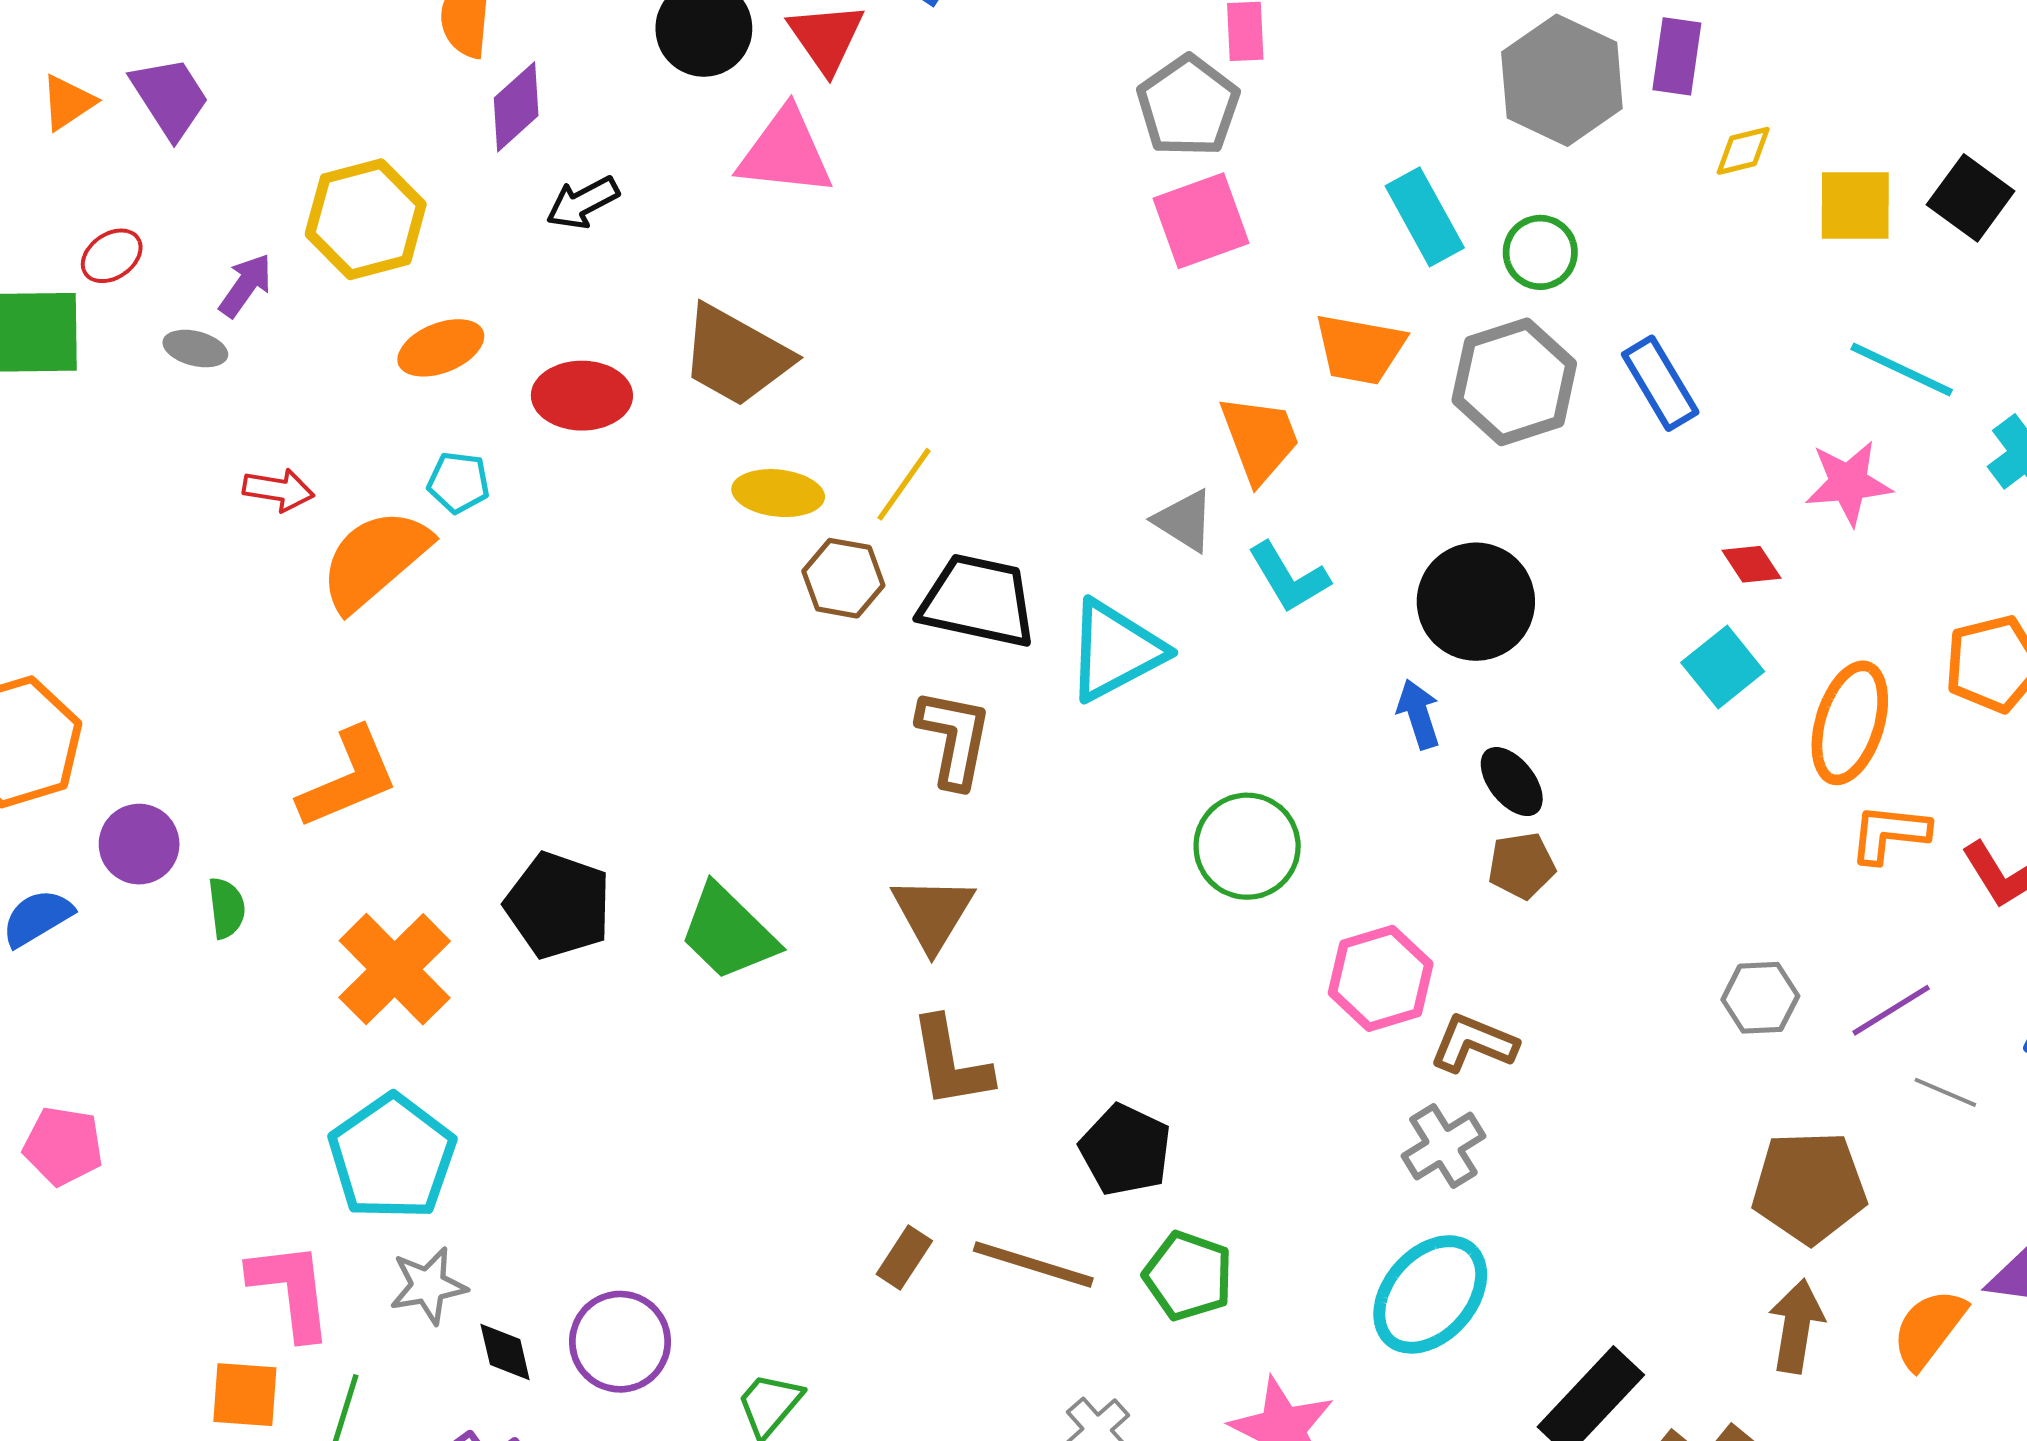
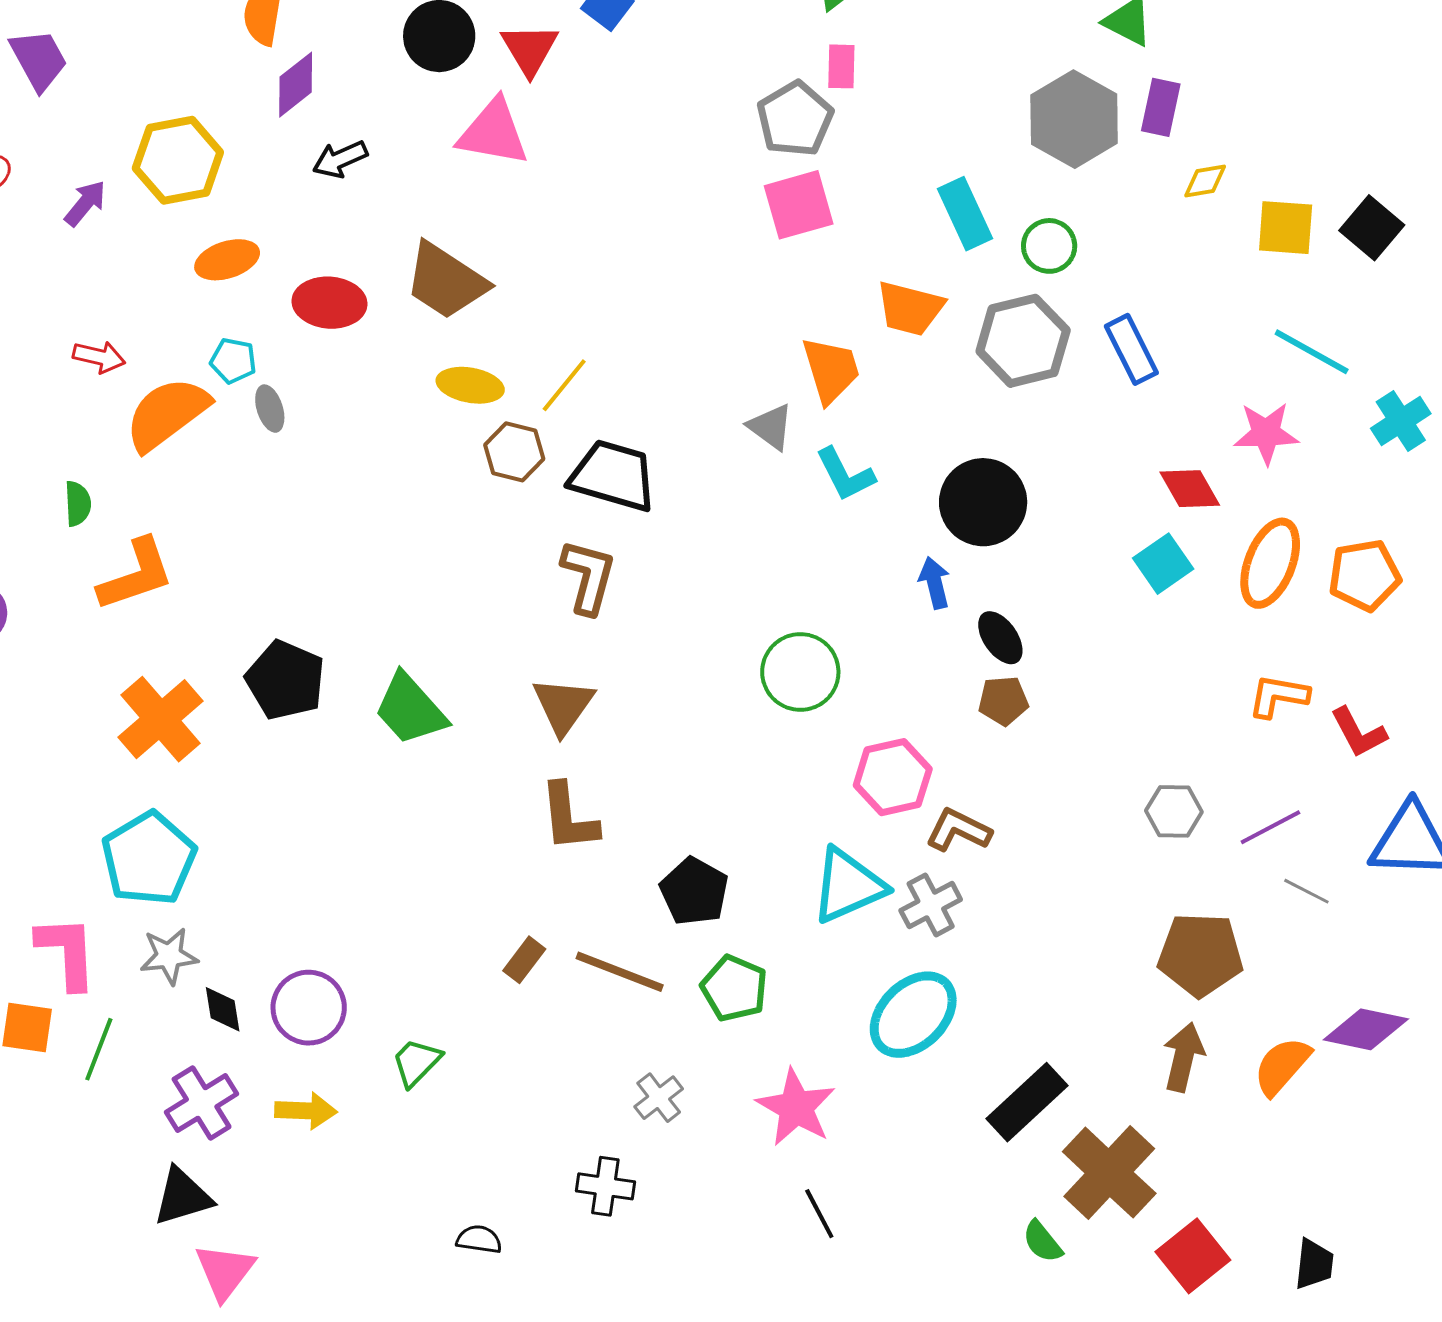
gray ellipse: (195, 349) -> (270, 409), moved, turned 54
red diamond: (1751, 564) -> (1190, 489), size x1.4
cyan triangle: (1115, 650) -> (848, 886), moved
orange ellipse: (1850, 723) -> (1270, 563), moved
green semicircle: (227, 908) -> (78, 504), moved

